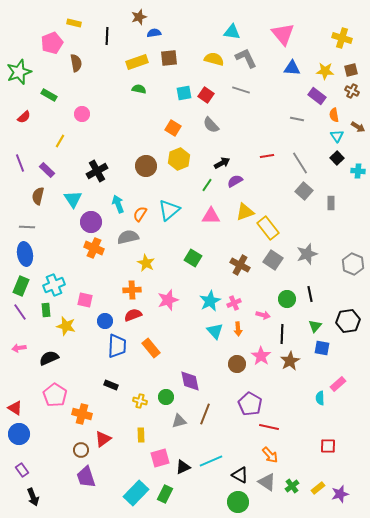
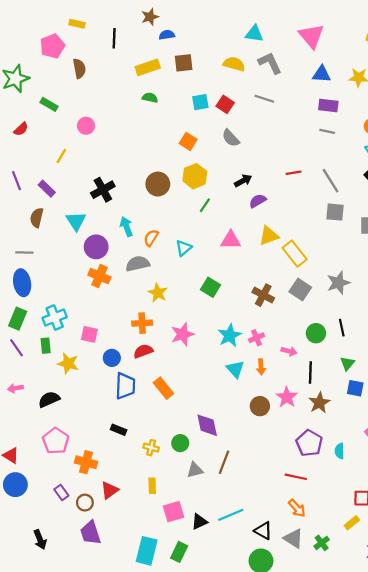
purple rectangle: (317, 96) -> (328, 106), moved, turned -30
green line: (207, 185) -> (205, 205), moved
gray square: (304, 191) -> (335, 212), turned -36
cyan triangle: (169, 210) -> (184, 248), moved, size x0.7
cyan semicircle: (320, 398) -> (340, 451), moved
purple pentagon: (250, 404) -> (309, 443), moved
purple rectangle: (22, 470) -> (61, 492), moved
yellow rectangle: (318, 488) -> (352, 523), moved
cyan rectangle: (136, 493) -> (147, 551), turned -30
black arrow: (33, 497) -> (40, 540), moved

